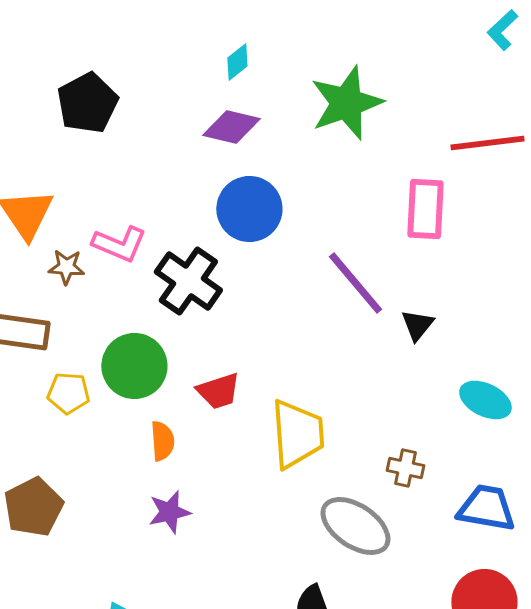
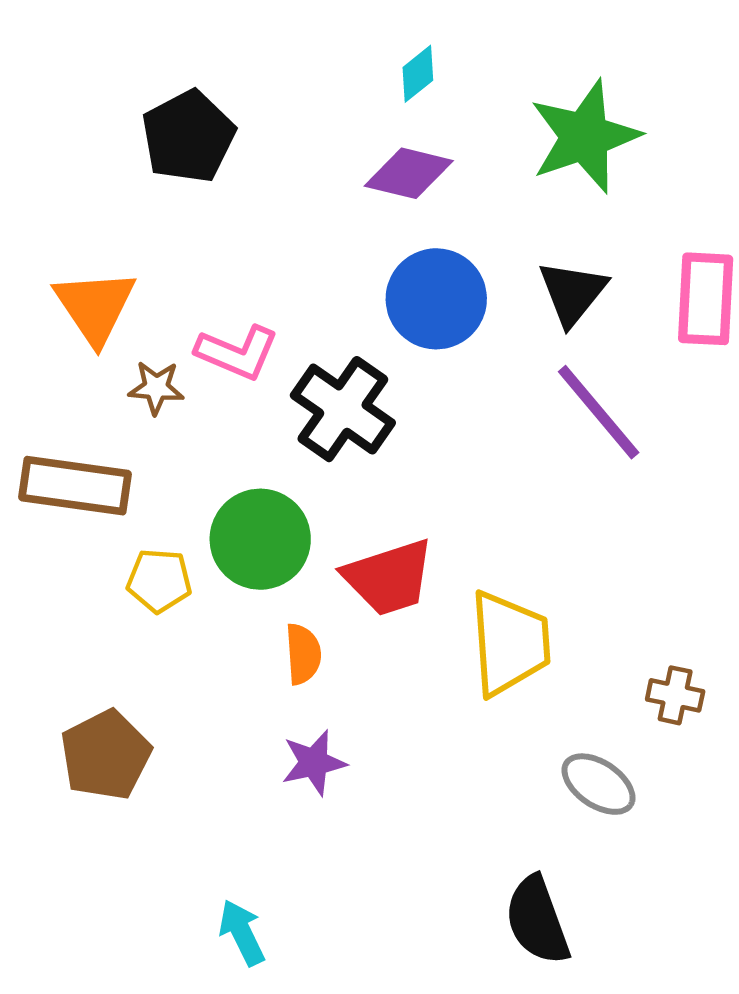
black triangle: (417, 325) -> (572, 293), moved, size x1.4
red trapezoid: (218, 391) -> (389, 577), size x1.4
gray ellipse: (355, 526) -> (599, 784), size x0.7

